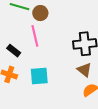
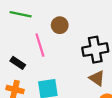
brown circle: (40, 13) -> (60, 25), moved

